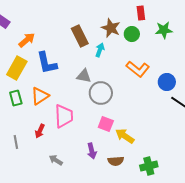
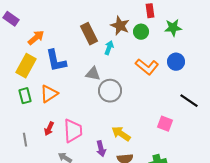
blue circle: (167, 82) -> (176, 62), moved
pink trapezoid: (64, 116) -> (73, 131), moved
pink square: (106, 124) -> (165, 124), moved
yellow arrow: (125, 136) -> (121, 134), moved

